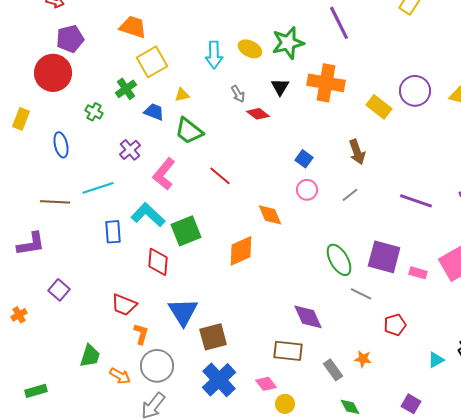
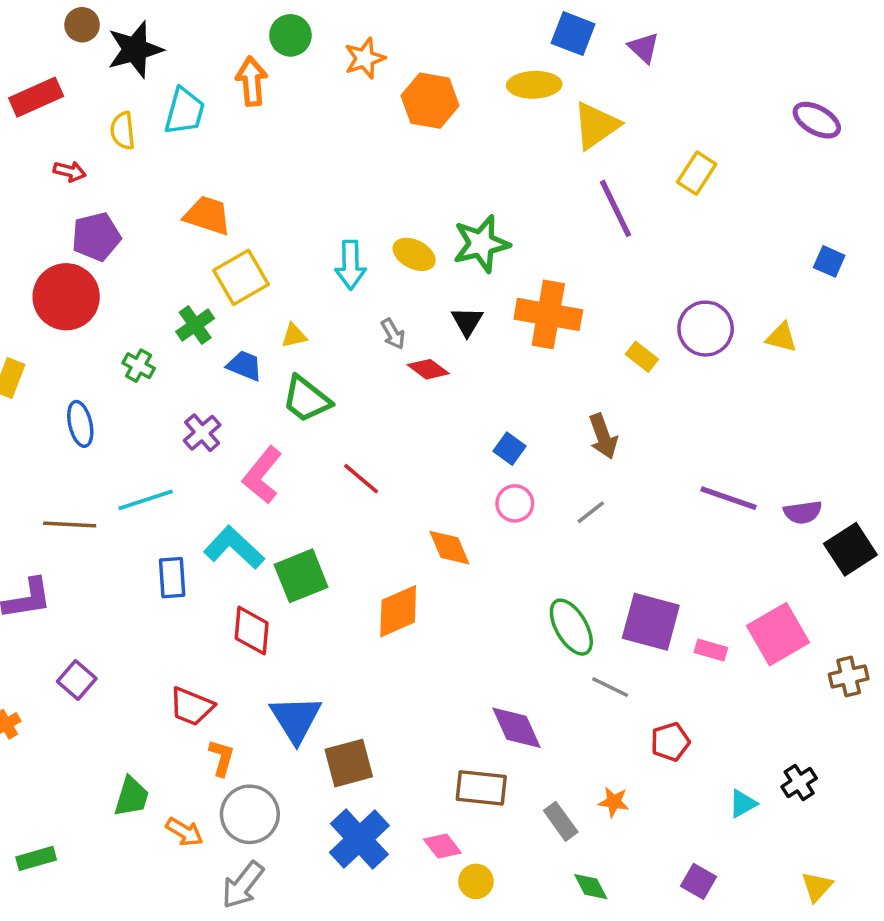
purple line: (339, 23) -> (615, 208), moved
yellow rectangle: (379, 107) -> (642, 357), size x0.7
purple line: (416, 201) -> (729, 498), moved

